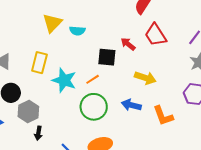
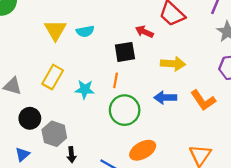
yellow rectangle: (39, 63) -> (53, 77), turned 30
orange line: (93, 79) -> (116, 80), turned -32
cyan star: (64, 80) -> (85, 89), size x0.7

